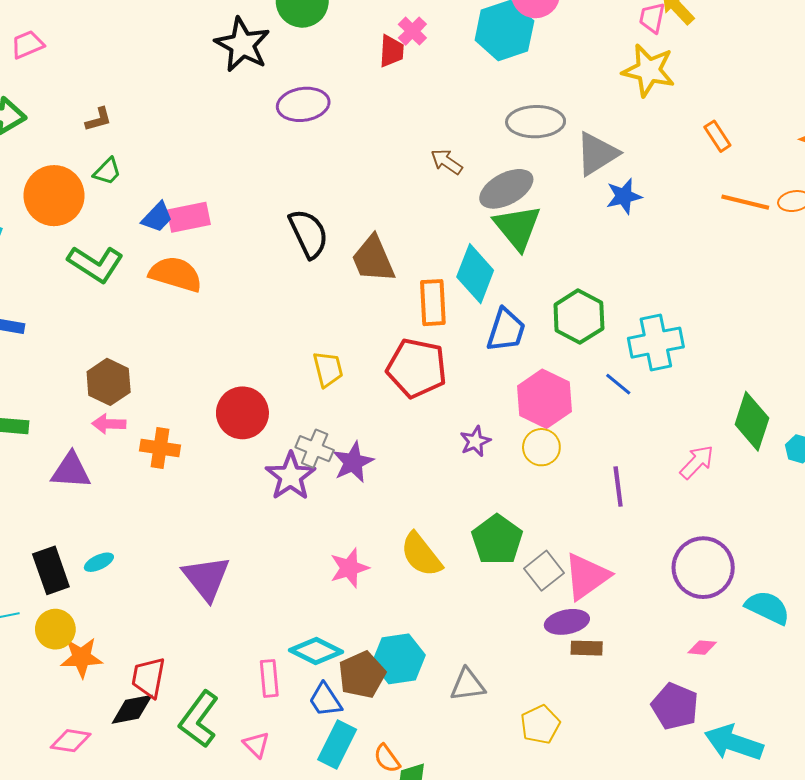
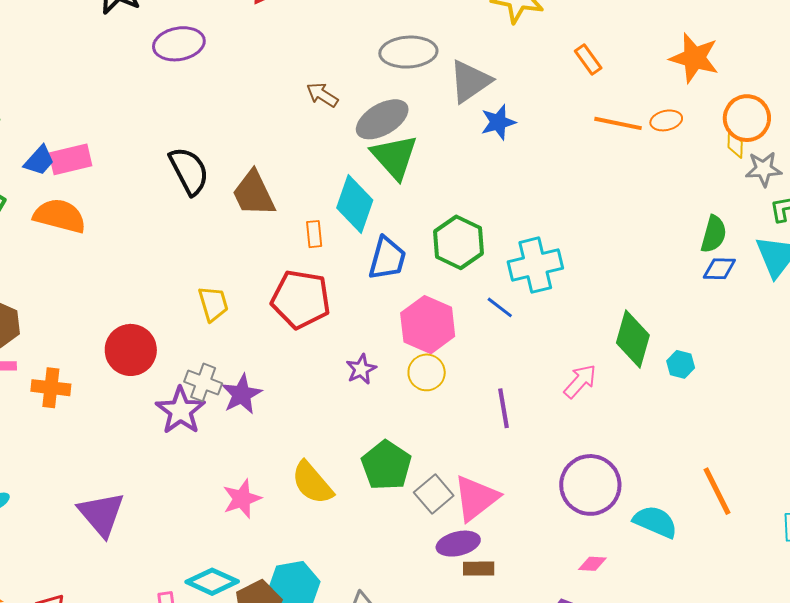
orange rectangle: (433, 303) -> (314, 234), size x0.6

